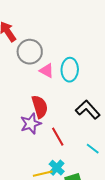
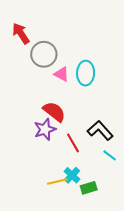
red semicircle: (40, 107) -> (54, 112), turned -35
black L-shape: (88, 110) -> (100, 130), moved

